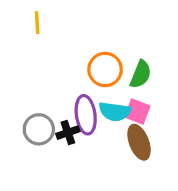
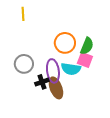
pink square: (137, 112) -> (85, 60), moved
gray circle: (39, 129) -> (24, 64), moved
brown ellipse: (139, 142) -> (56, 88), moved

